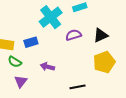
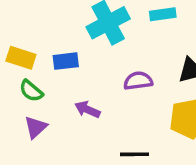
purple semicircle: (73, 35) -> (138, 81), moved

